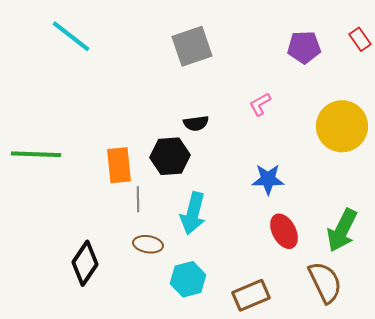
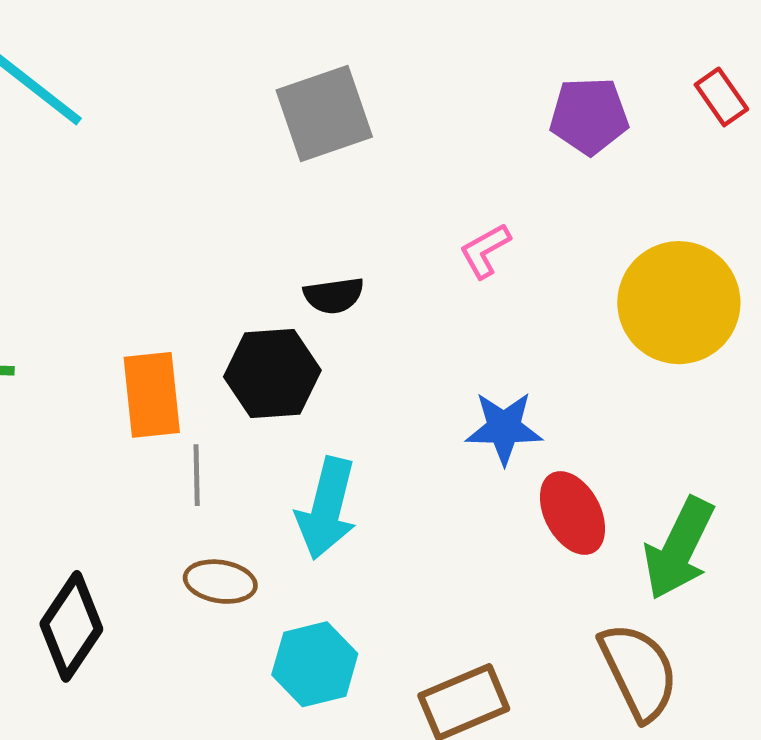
red ellipse: (284, 231) -> (573, 513), moved

